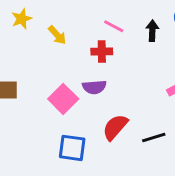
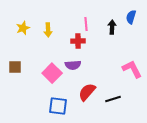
yellow star: (22, 19) -> (23, 28), moved
pink line: (114, 26) -> (86, 24), turned 56
yellow arrow: (57, 35) -> (48, 30), turned 40

